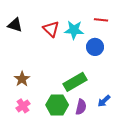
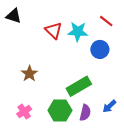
red line: (101, 20) -> (106, 21), turned 32
black triangle: (15, 25) -> (14, 16), moved
brown star: (22, 79) -> (29, 74), moved

